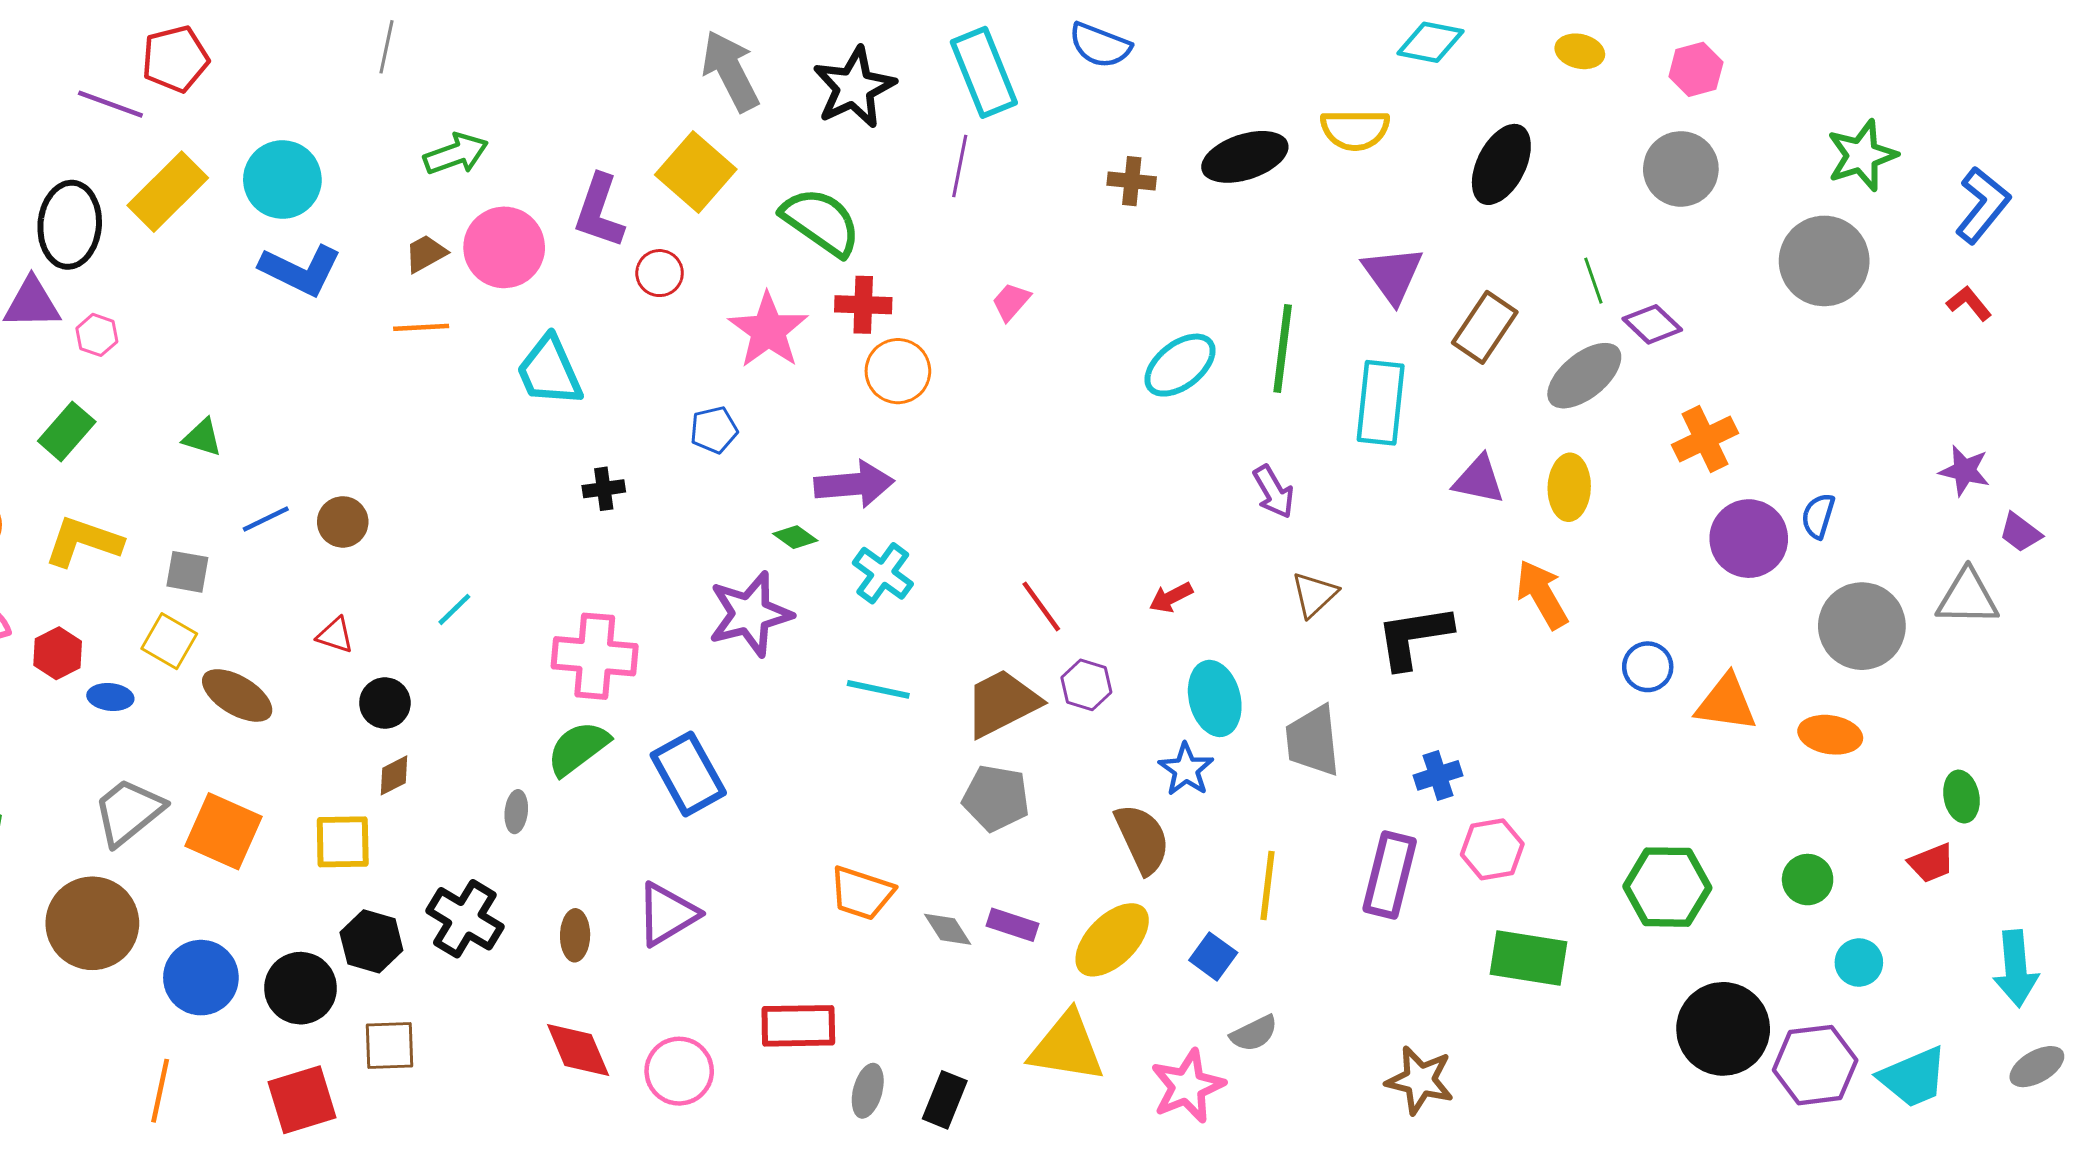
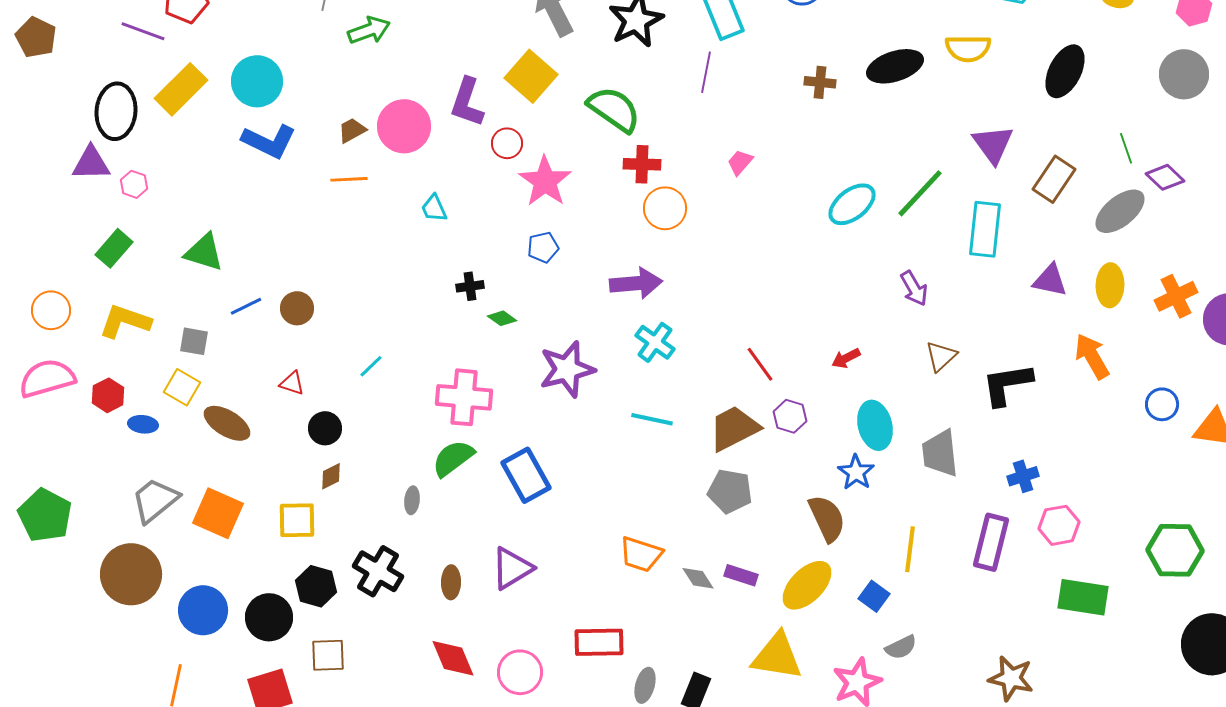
green arrow: (456, 154) -> (369, 30), moved
pink star: (768, 330) -> (545, 181), moved
green line: (1283, 348) -> (920, 193), turned 36
cyan trapezoid: (549, 371) -> (434, 208), size x0.6
green triangle: (202, 437) -> (204, 252), size x1.5
orange cross: (1705, 439) -> (1176, 296), moved
green diamond: (795, 537) -> (502, 318), moved

